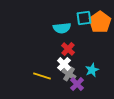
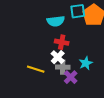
red cross: (68, 49) -> (62, 42), turned -32
gray cross: (69, 74) -> (63, 67), turned -32

